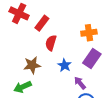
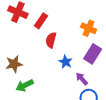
orange cross: (89, 33) -> (89, 28), turned 35
brown star: (32, 65) -> (14, 64), moved

